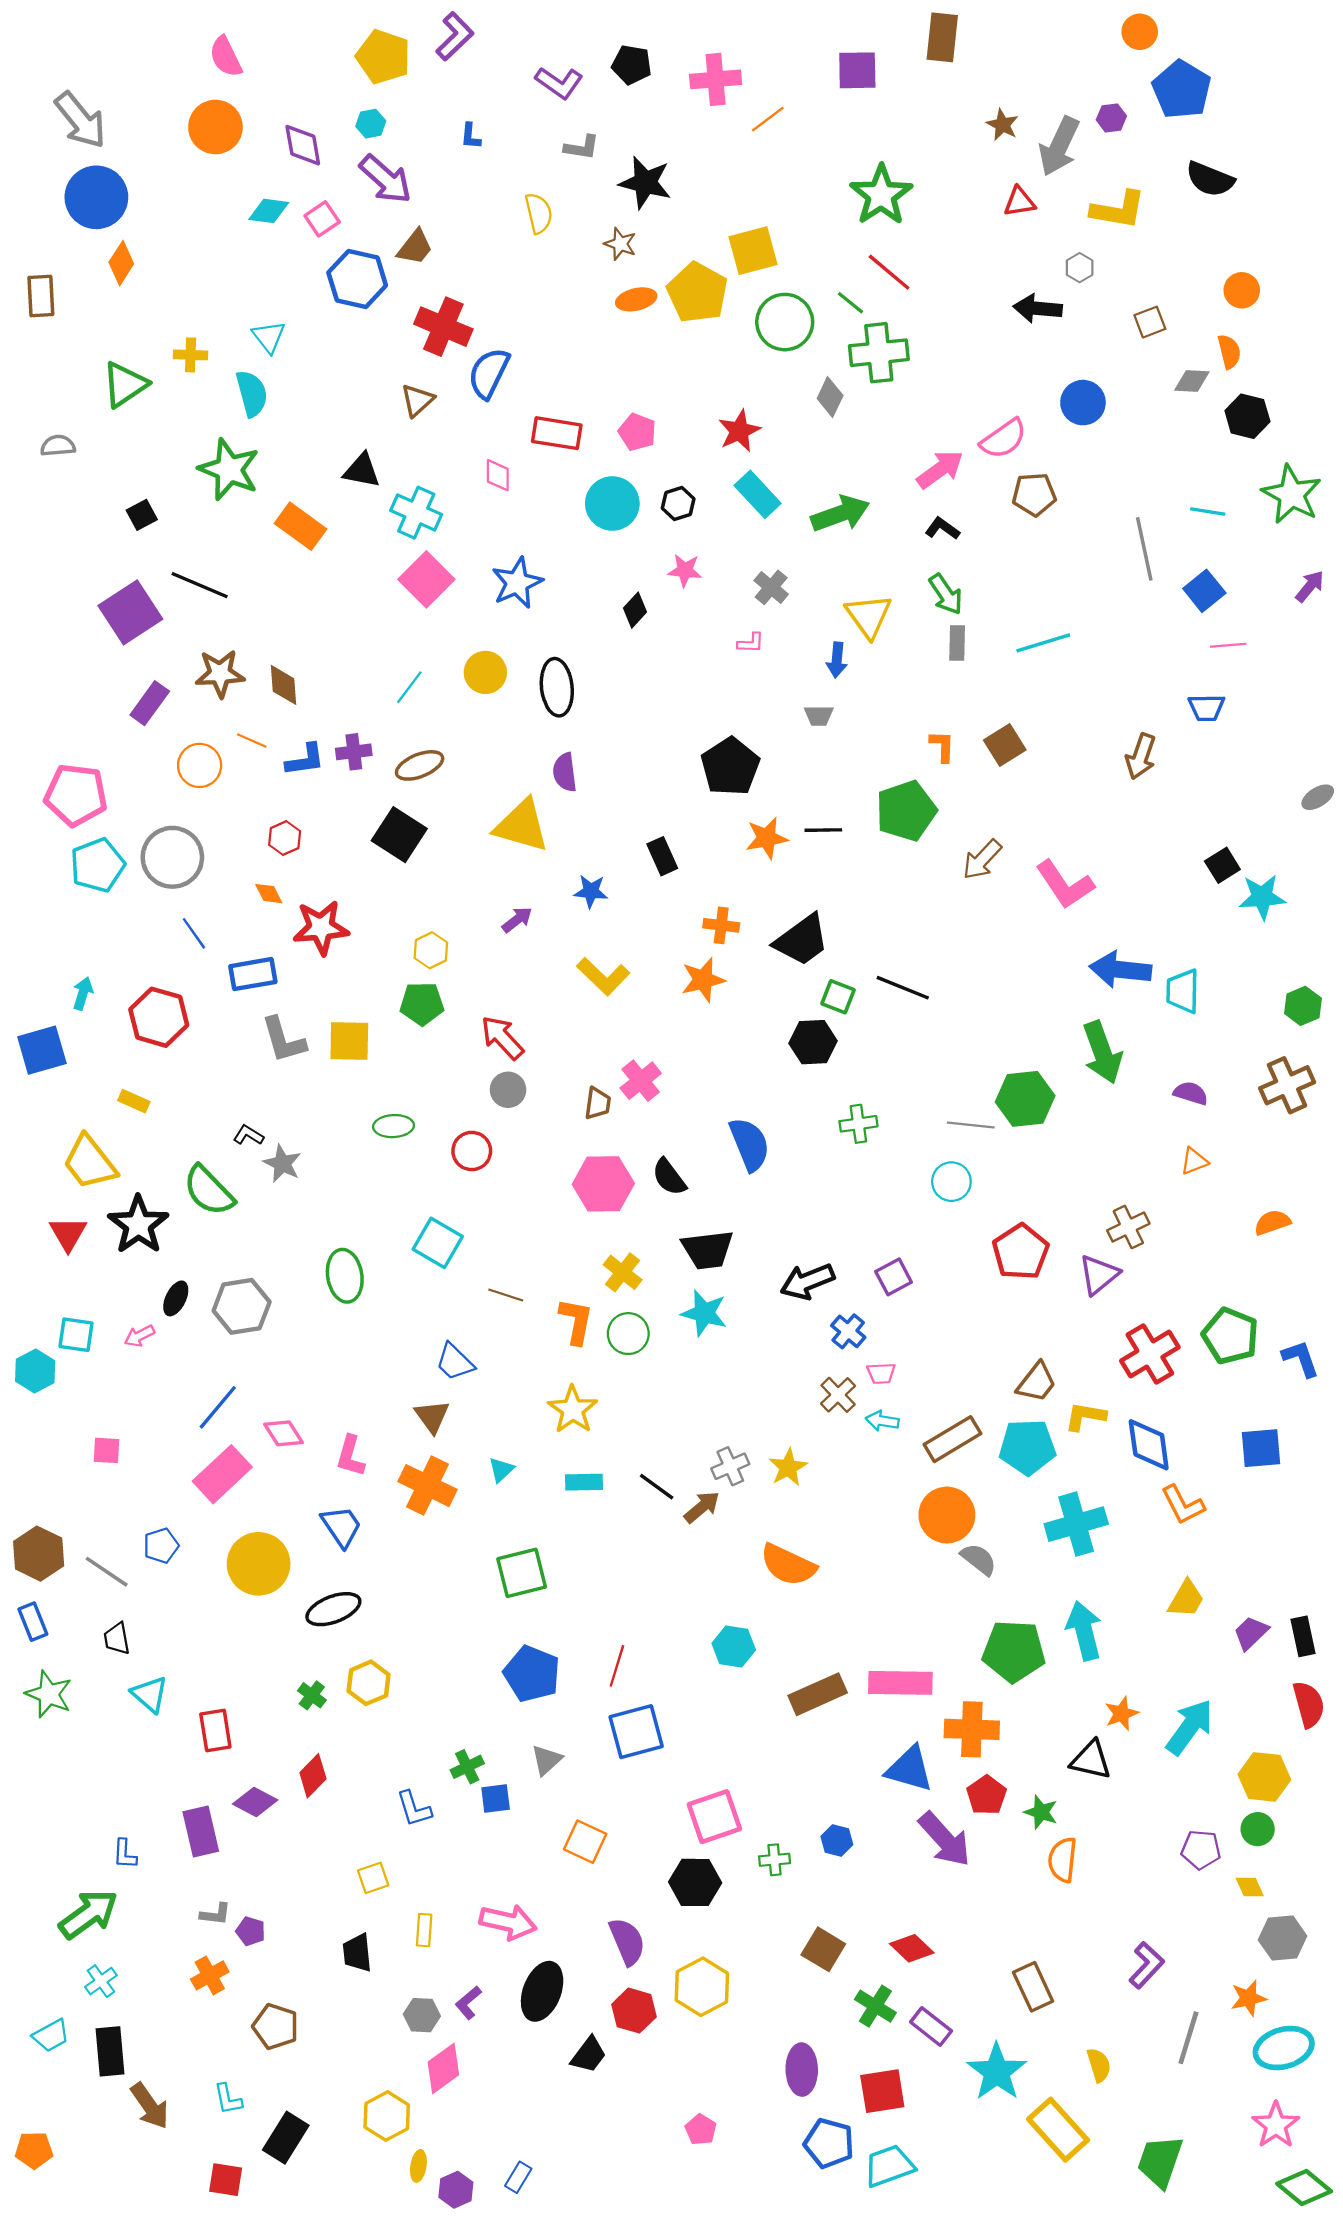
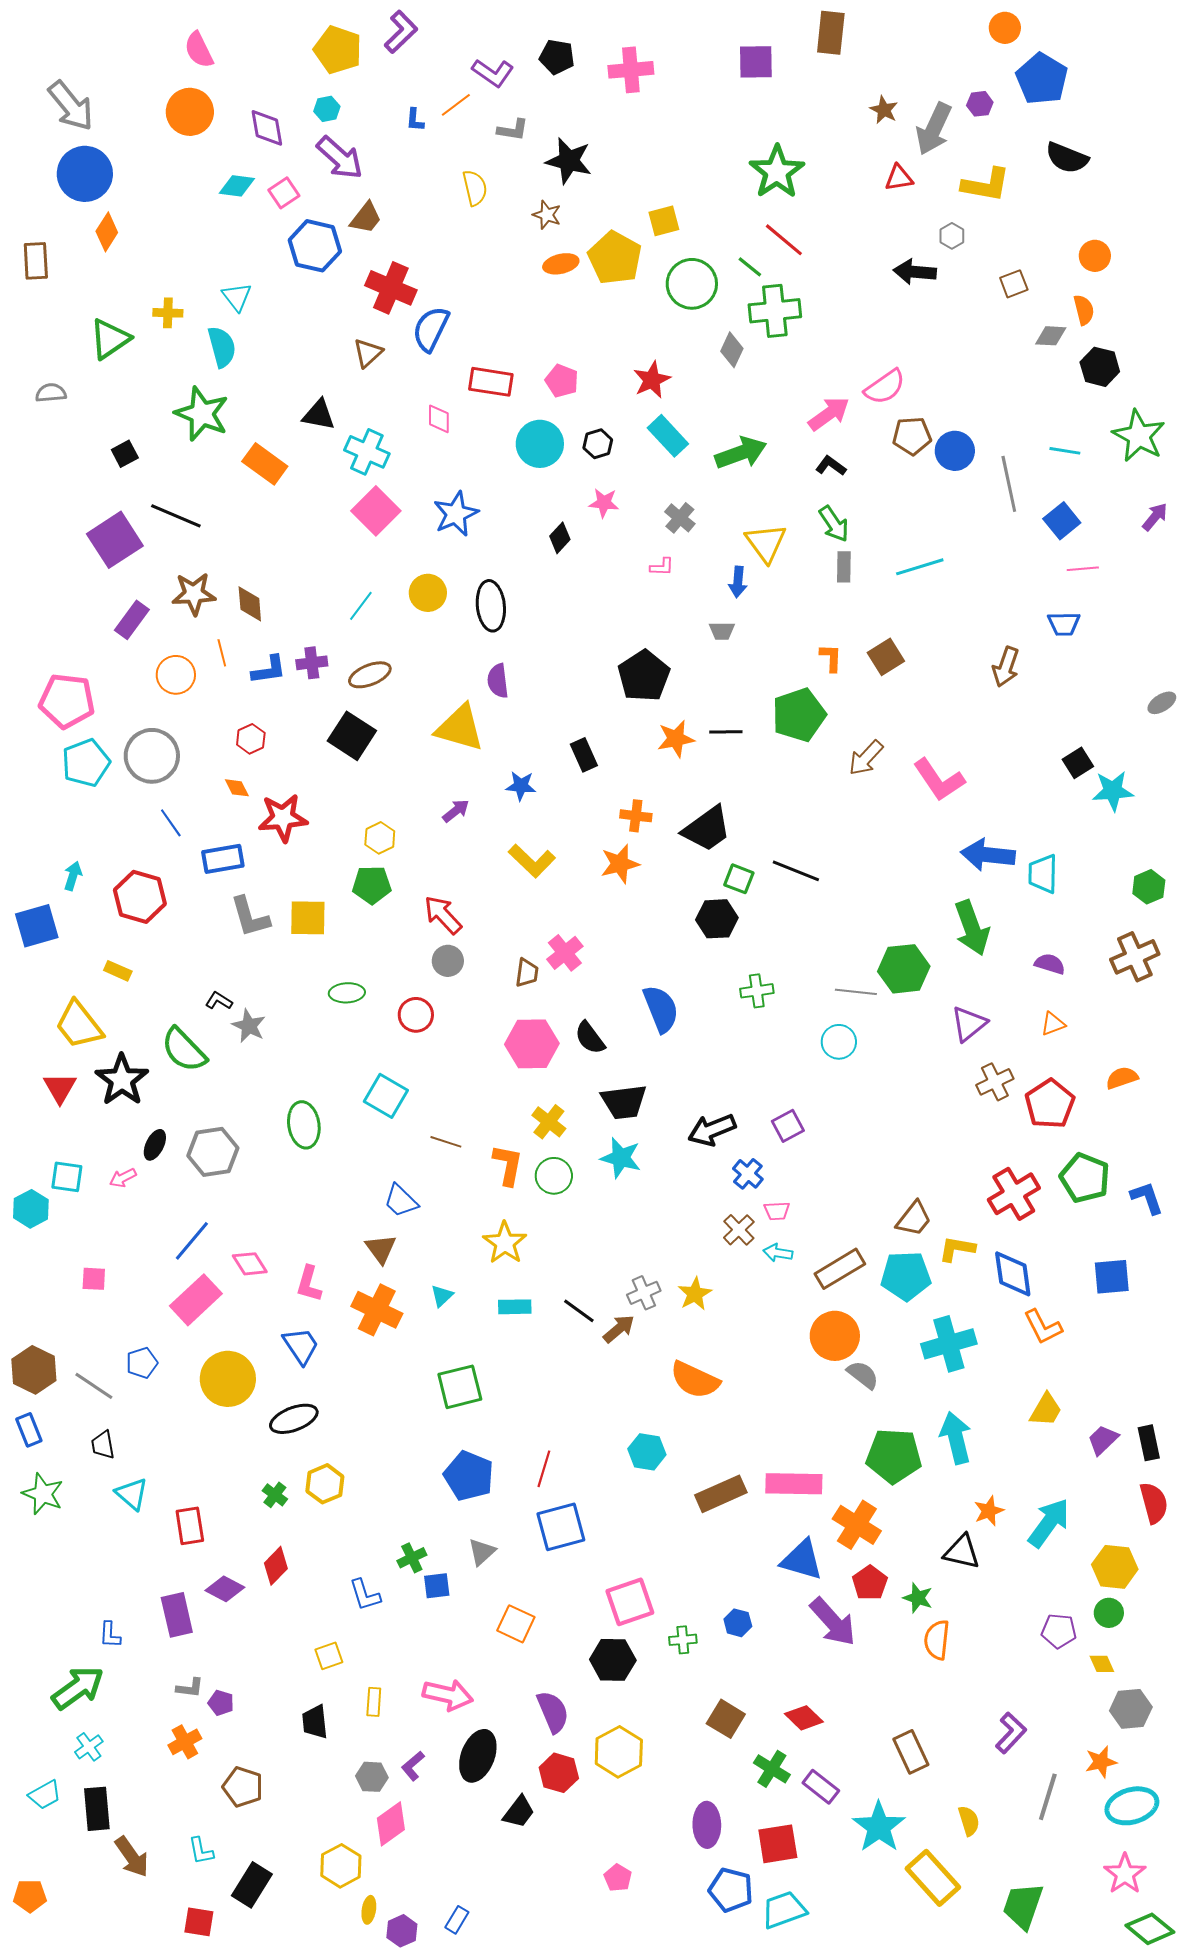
orange line: (768, 119) -> (456, 105), moved
yellow square: (753, 251) -> (664, 221), size x0.7
blue circle: (1083, 403) -> (955, 451), moved
orange line: (252, 741) -> (222, 653), turned 52
red pentagon: (1021, 1252) -> (1050, 1104), moved
purple triangle: (1099, 1275) -> (969, 1024), moved
orange cross: (972, 1729) -> (857, 1525), turned 30

